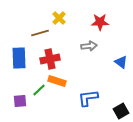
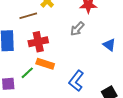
gray arrow: (89, 46) -> (77, 29), turned 140
blue L-shape: (88, 98) -> (76, 81), turned -45

